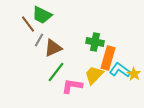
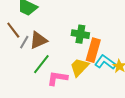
brown line: (28, 24) -> (13, 30), moved
gray line: (39, 40) -> (24, 42), moved

